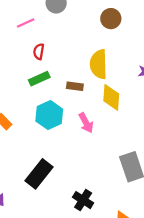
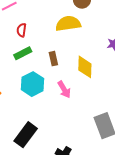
yellow semicircle: (99, 64) -> (68, 24), moved, turned 85
brown rectangle: (75, 86) -> (53, 59), turned 72

